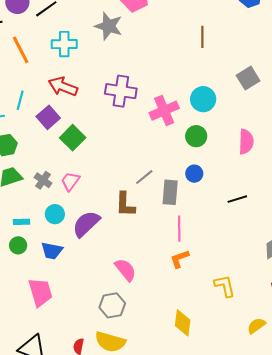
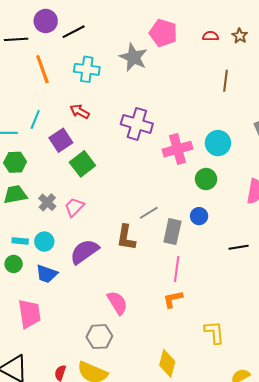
red arrow: (63, 86) -> (80, 111), size x0.7
cyan circle: (55, 214) -> (44, 242), moved

